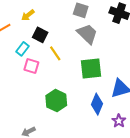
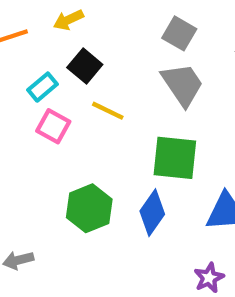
yellow line: (55, 53) -> (108, 111), turned -42
blue diamond: (97, 104) -> (152, 213), moved

